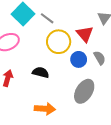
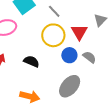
gray line: (47, 18) -> (54, 11), moved
gray semicircle: (100, 58) -> (89, 57), turned -32

